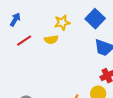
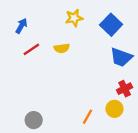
yellow star: (62, 23) -> (74, 18), moved

